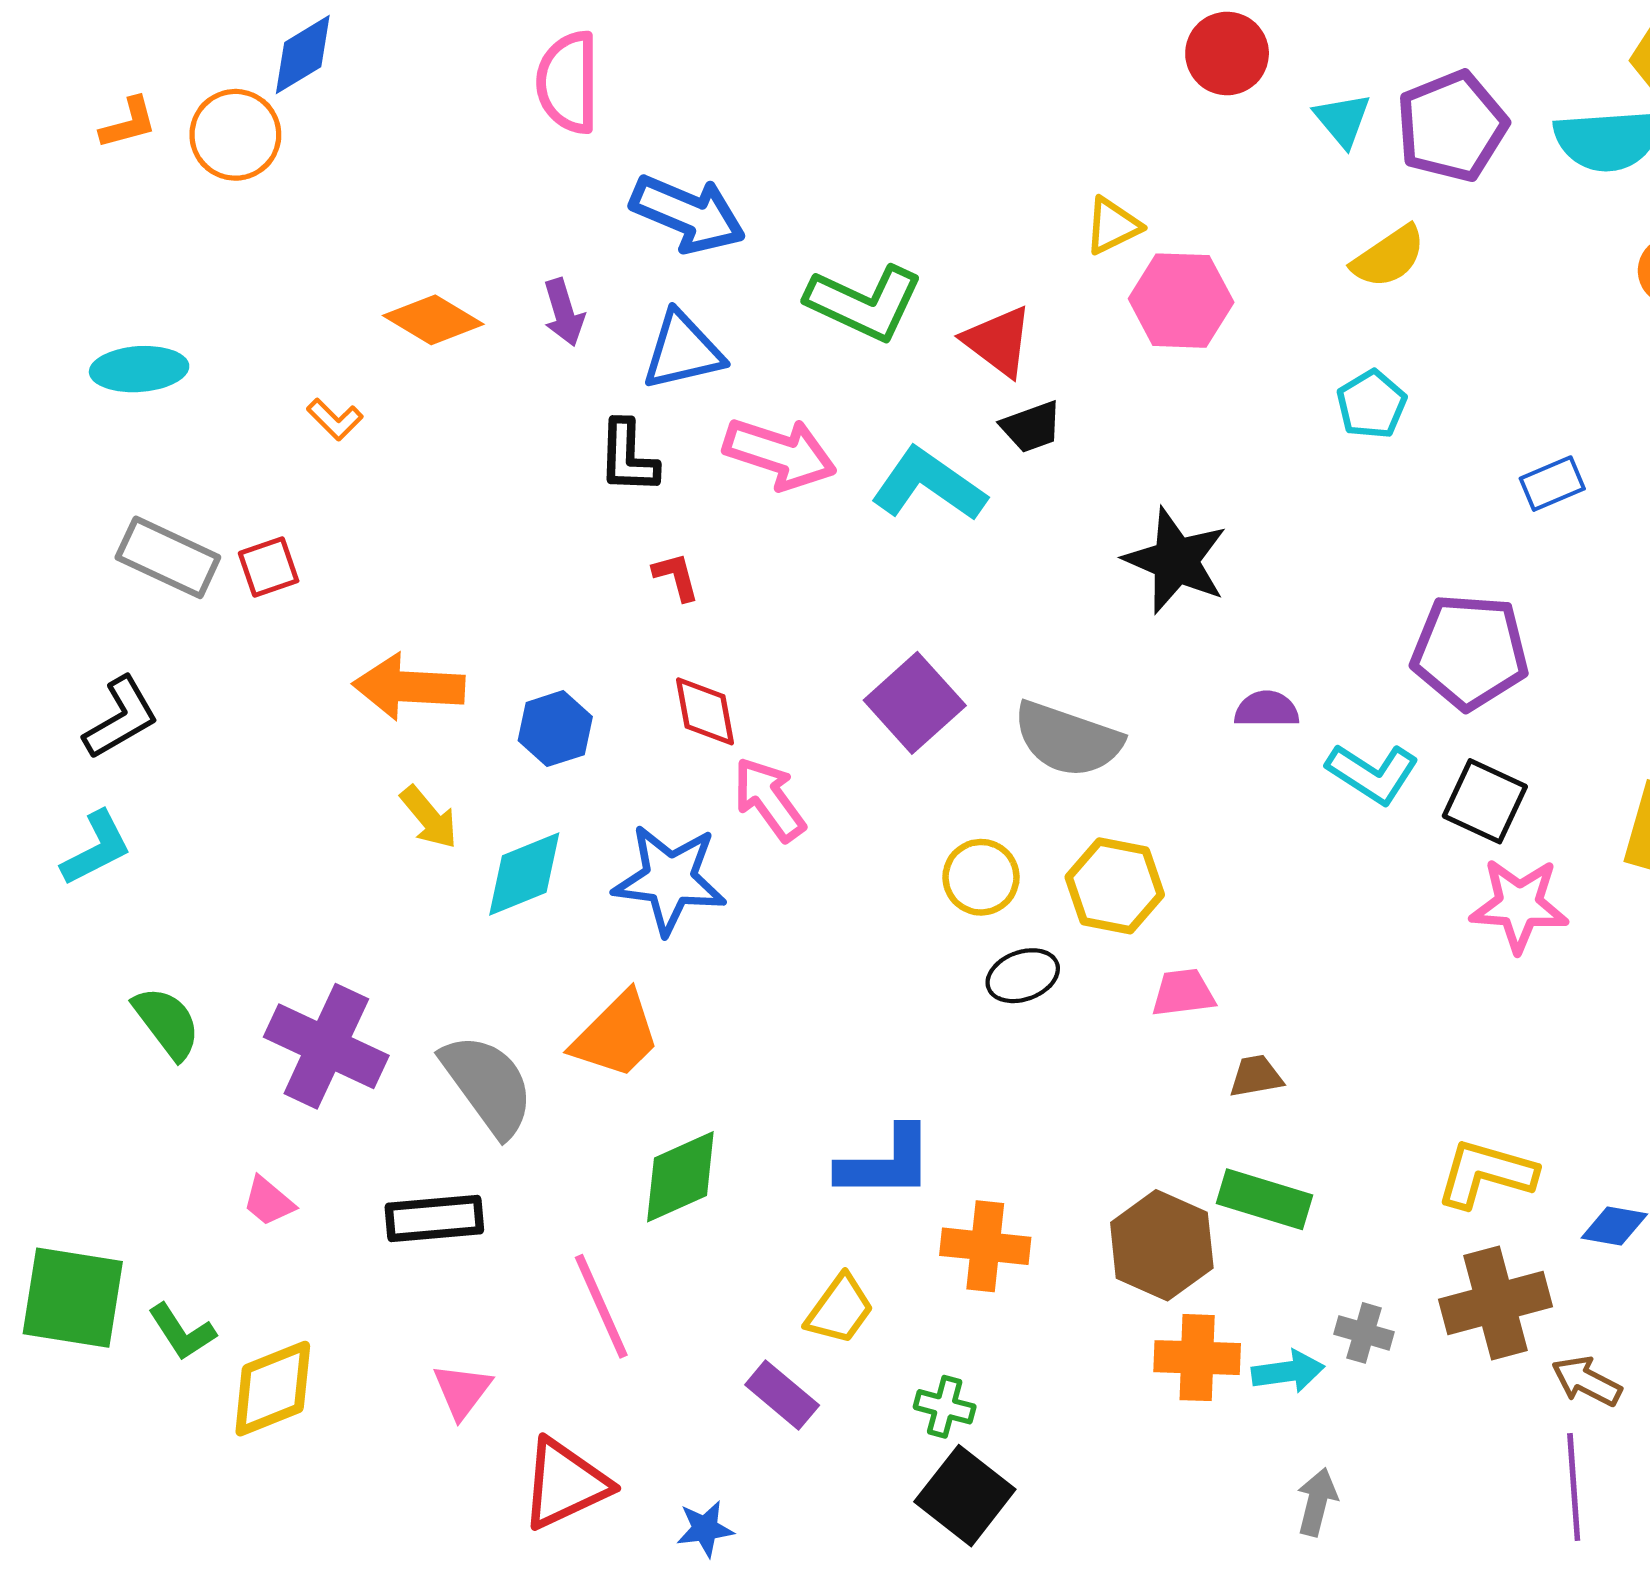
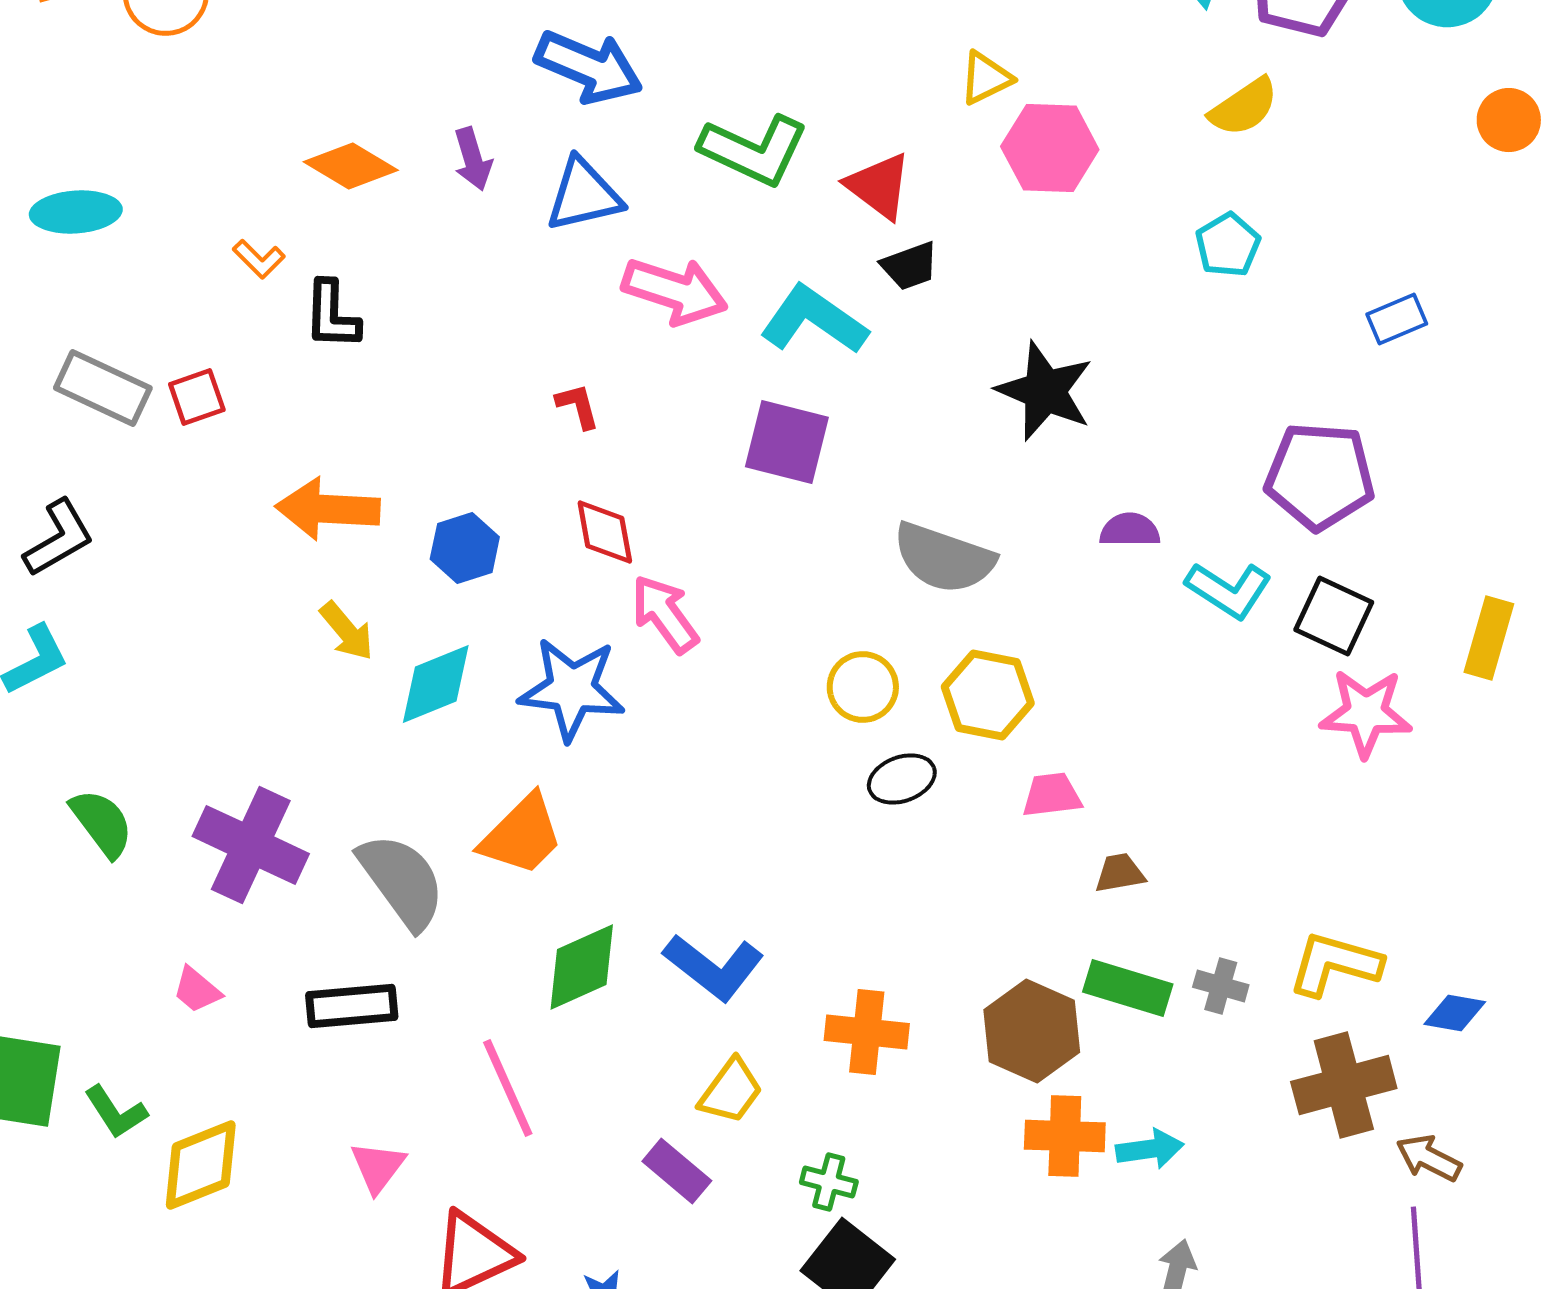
black L-shape: (628, 457) -> (332, 315), moved
purple square: (915, 703) -> (787, 442), moved, turned -34
blue L-shape: (886, 1163) -> (714, 967), moved, turned 38
gray cross: (1364, 1333) -> (1221, 986), moved

